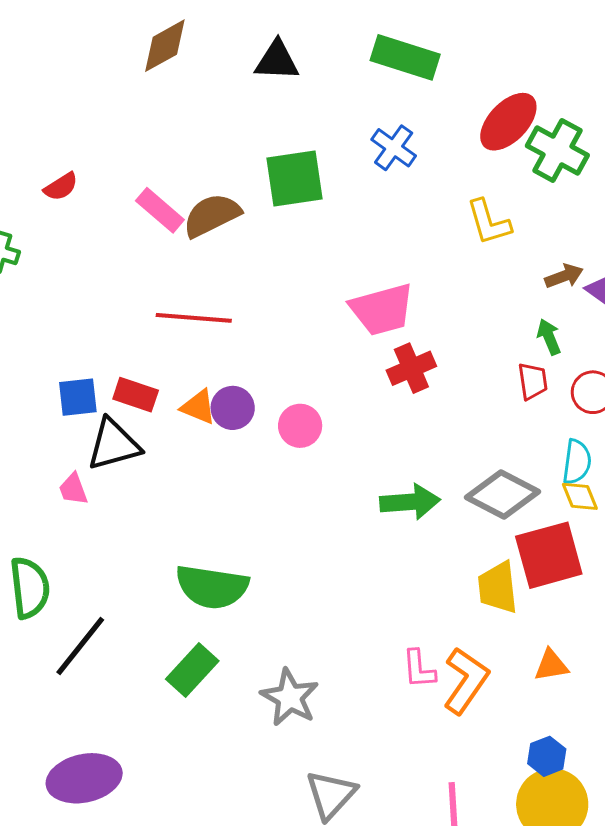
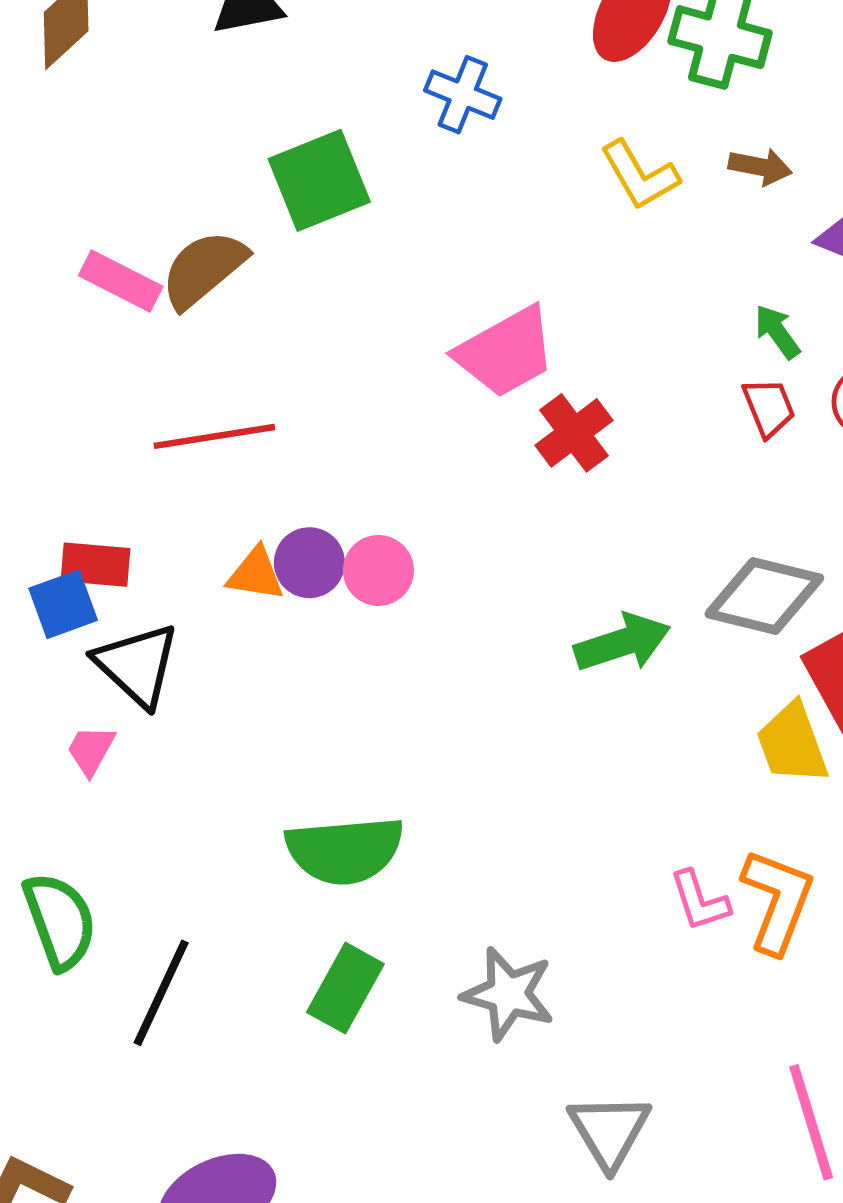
brown arrow: (564, 276) -> (760, 167), moved, turned 45
red rectangle: (136, 395) -> (96, 565), moved
pink circle: (300, 426) -> (378, 570), moved
black triangle: (114, 444) -> (137, 665), turned -48
pink trapezoid: (73, 489) -> (91, 750), turned 63

